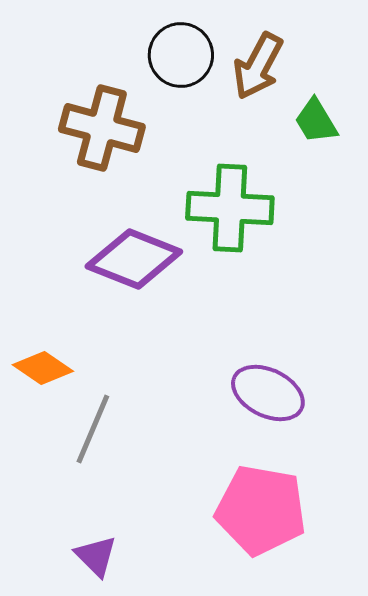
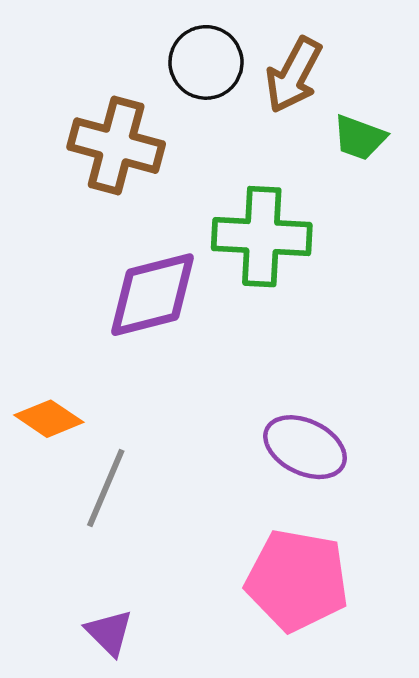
green trapezoid: (316, 121) -> (360, 138), turned -39
purple diamond: (134, 259) -> (153, 295), turned -36

